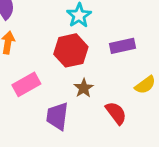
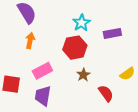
purple rectangle: (123, 46) -> (112, 33), moved
purple trapezoid: (57, 116) -> (43, 96), moved

